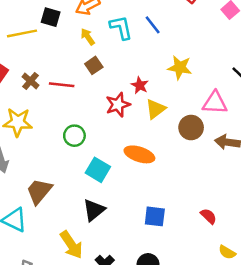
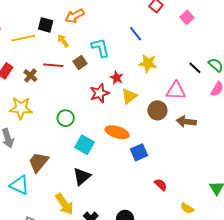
blue line: (153, 25) -> (136, 34), moved
cyan L-shape: (121, 27) -> (100, 48), moved
yellow arrow: (88, 37) -> (63, 41), moved
red line: (62, 85) -> (53, 65), moved
blue square: (155, 216) -> (139, 152), moved, turned -30
red semicircle: (209, 216) -> (161, 185), moved

